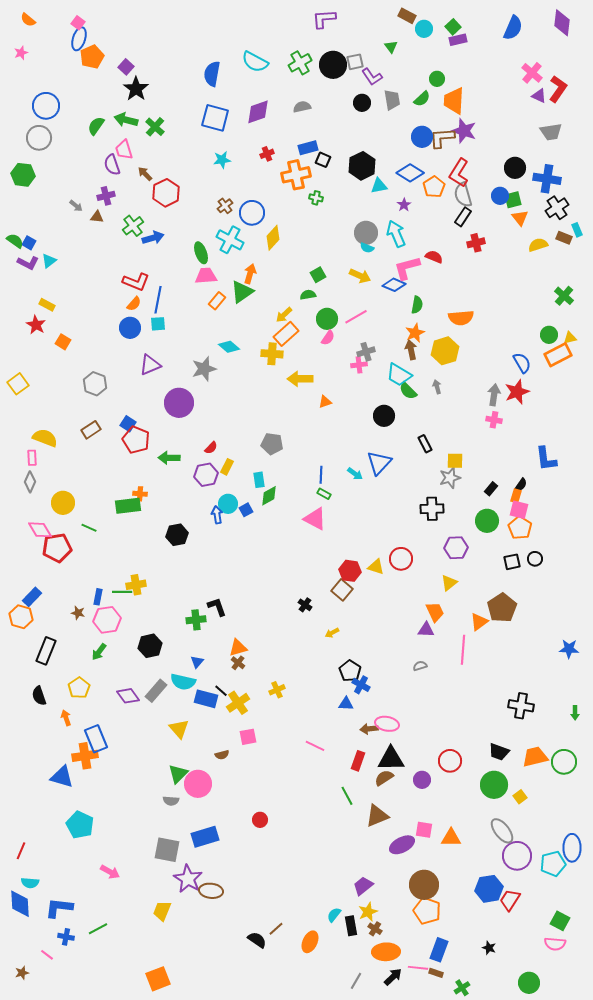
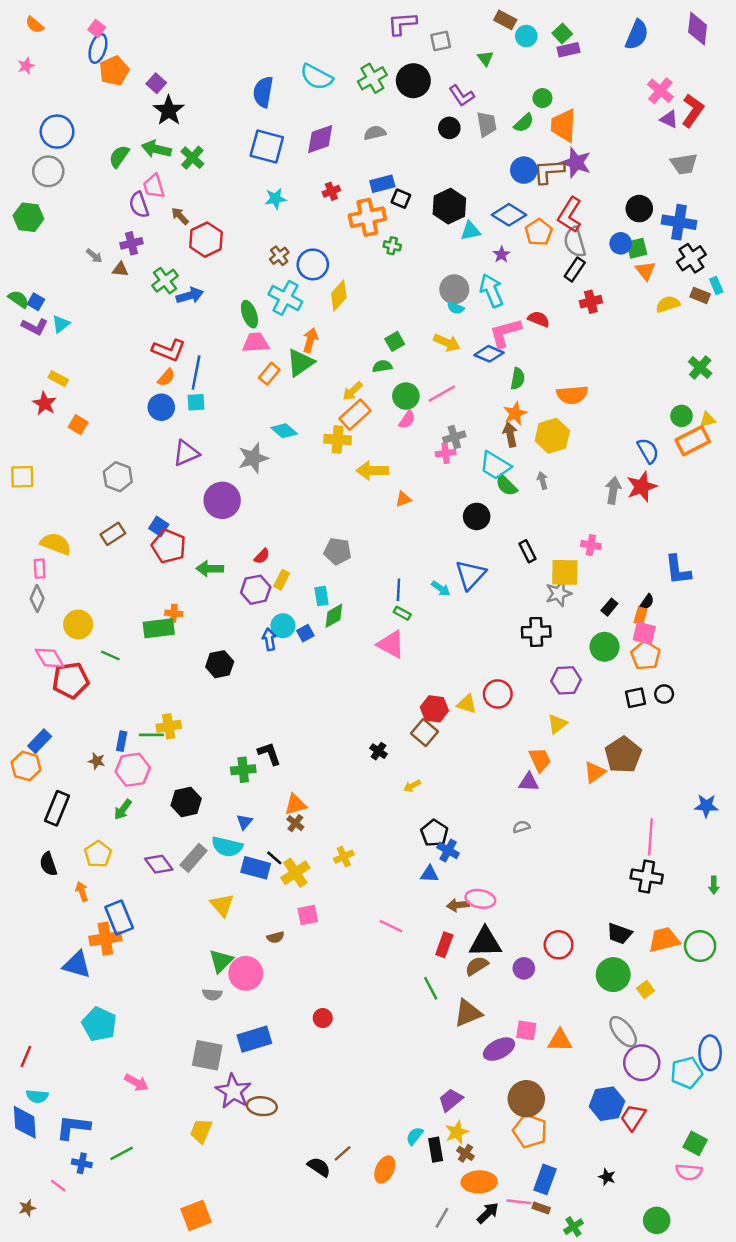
gray square: (355, 62) -> (441, 41), moved
yellow square: (18, 384) -> (22, 477), turned 35
pink cross: (494, 420) -> (591, 545), moved
yellow square: (455, 461) -> (565, 572), size x1.4
pink line: (463, 650) -> (650, 837), moved

